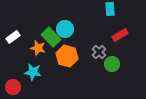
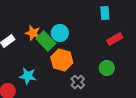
orange star: (38, 48) -> (33, 33), moved
gray cross: (99, 52) -> (78, 82), moved

